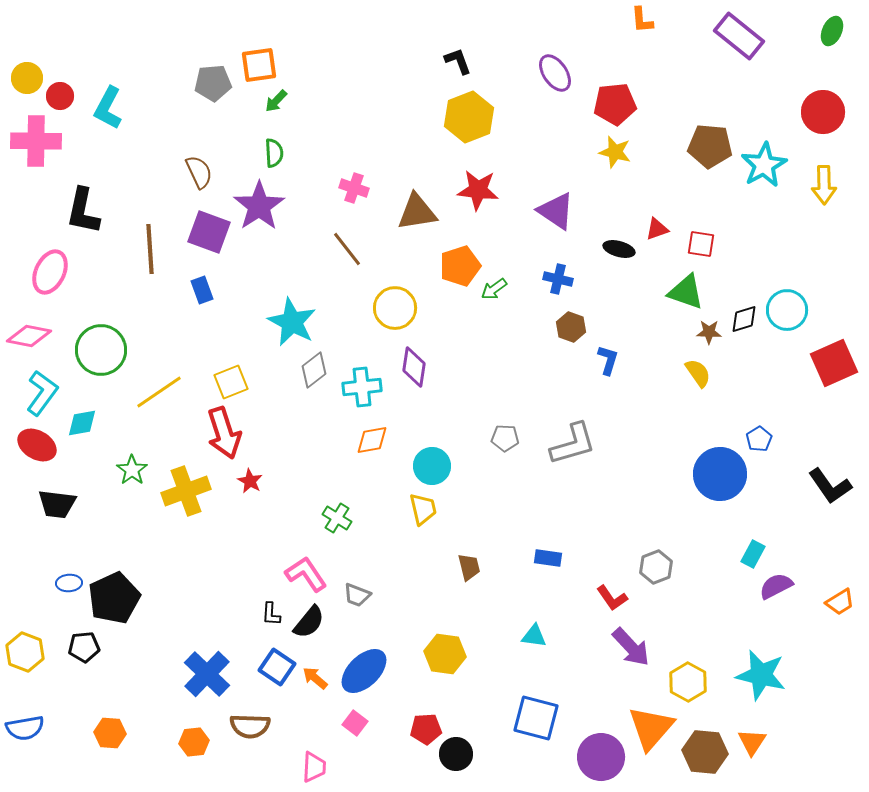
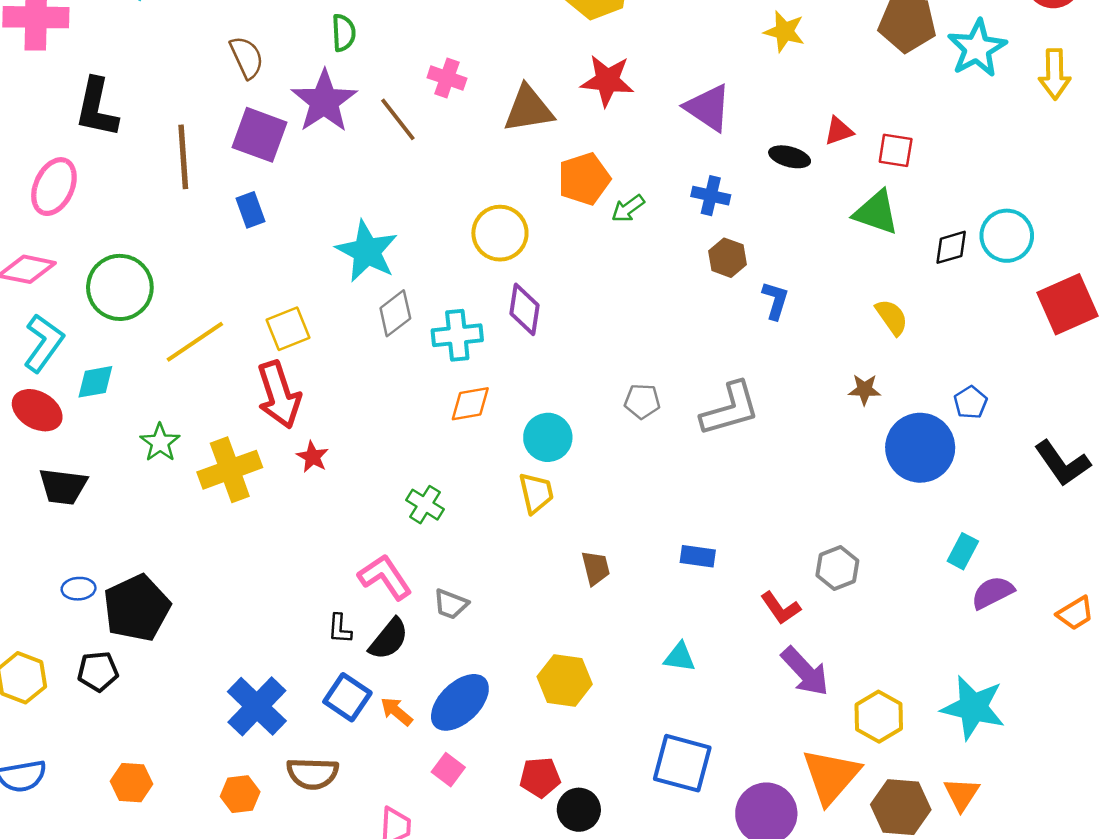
brown line: (347, 249) -> (398, 119), moved
brown star: (709, 332) -> (865, 390), moved

